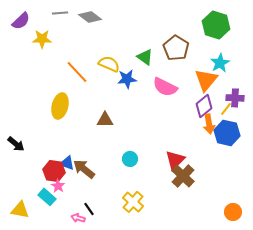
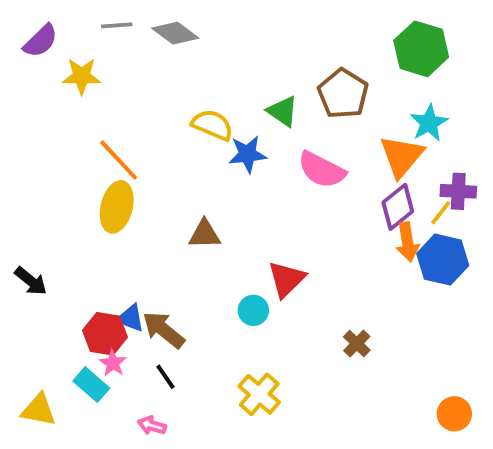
orange line: (77, 72) -> (119, 160), moved
red triangle: (175, 160) -> (287, 279), moved
brown cross: (183, 176) -> (357, 344), size x0.6
black line: (89, 209) -> (165, 377), moved

